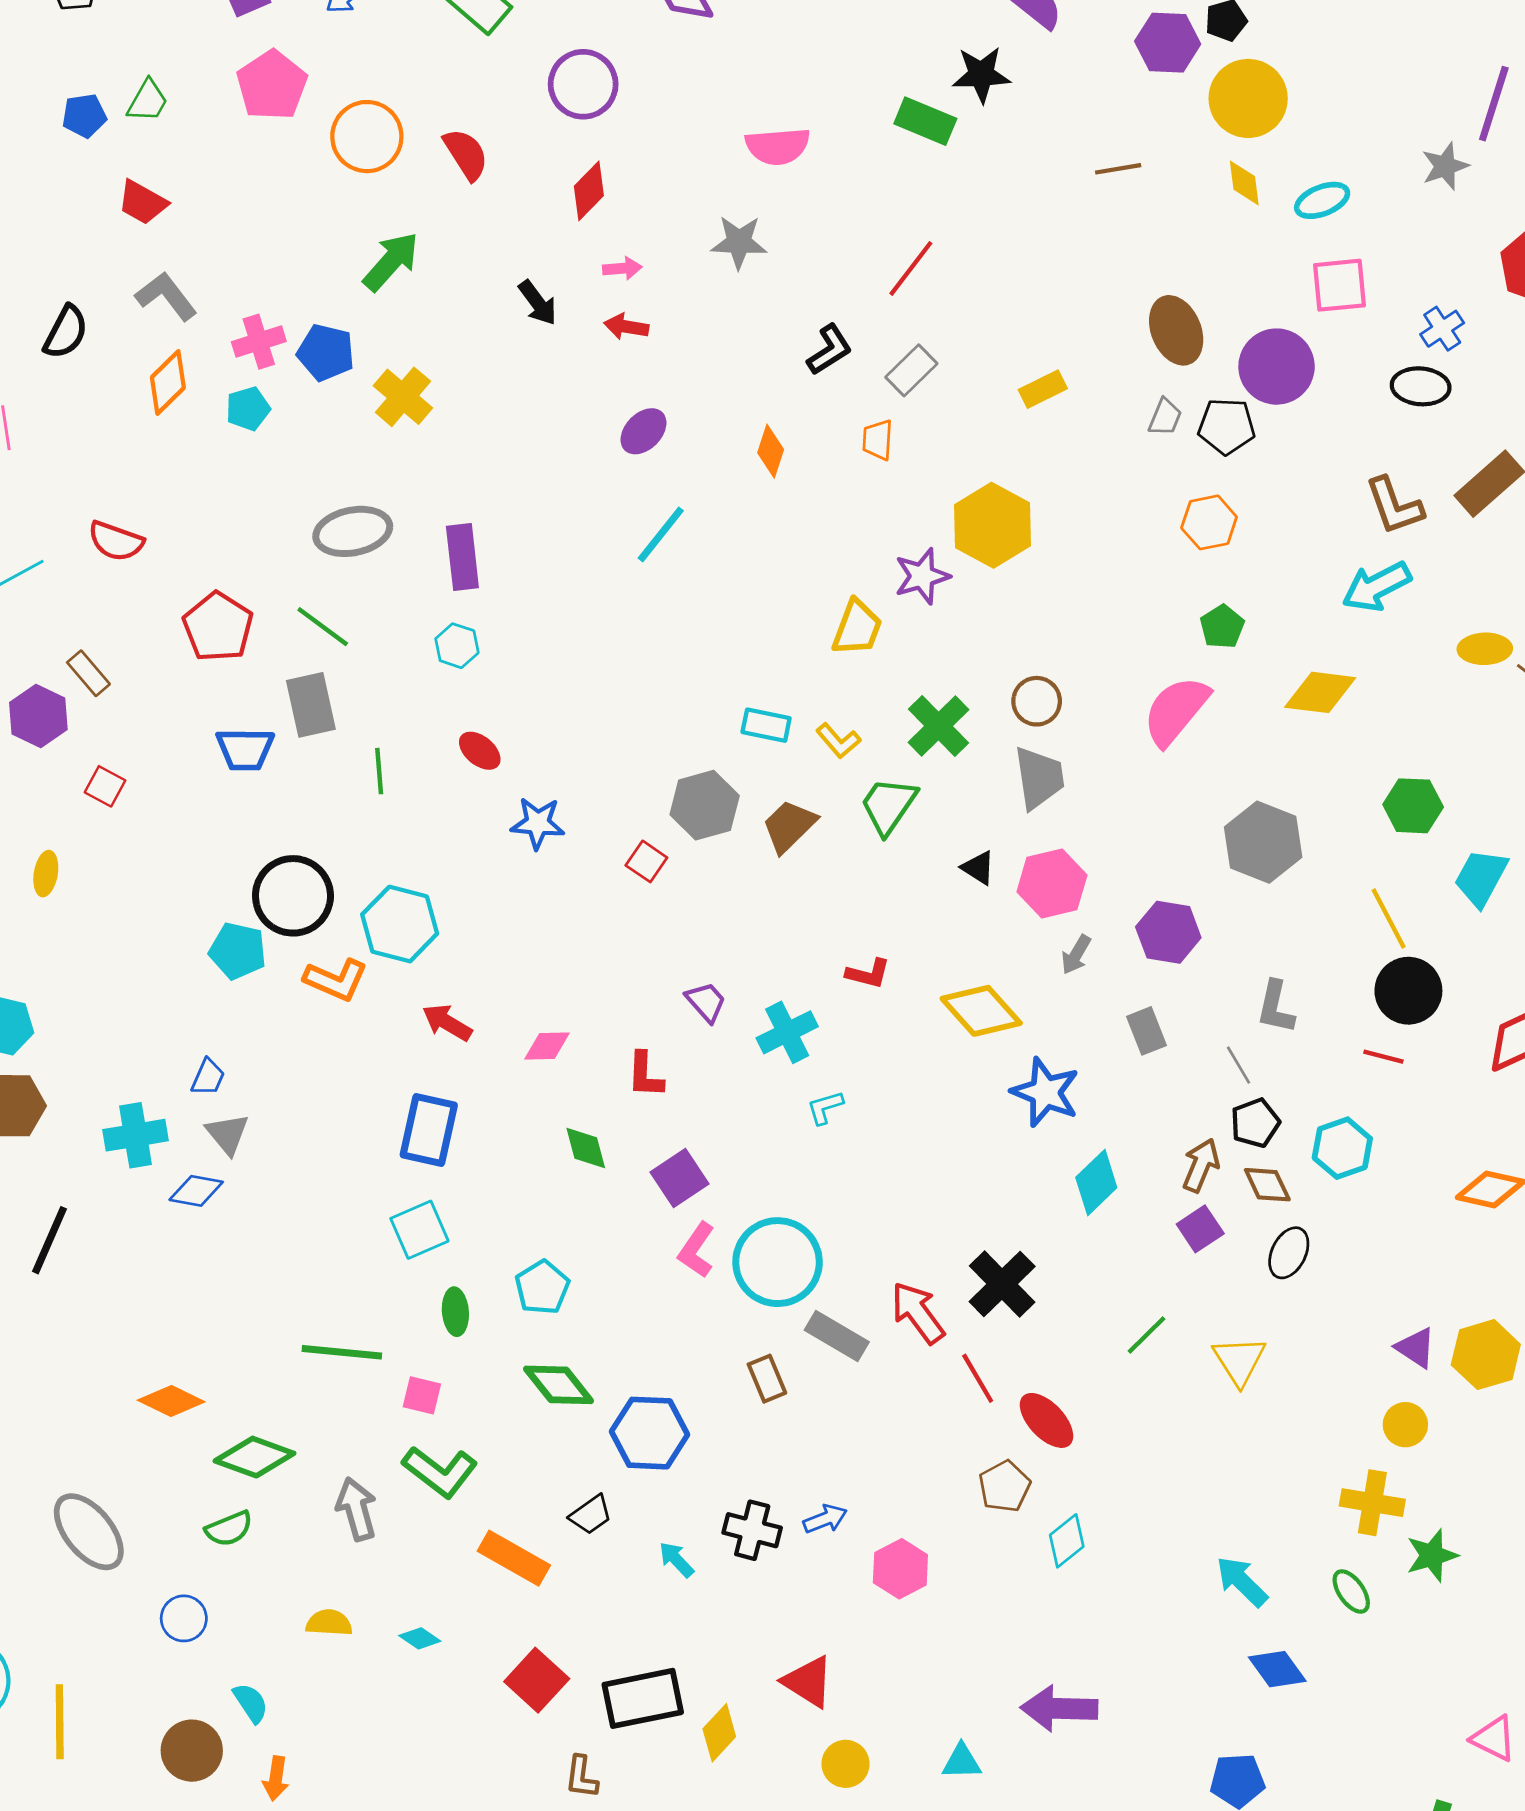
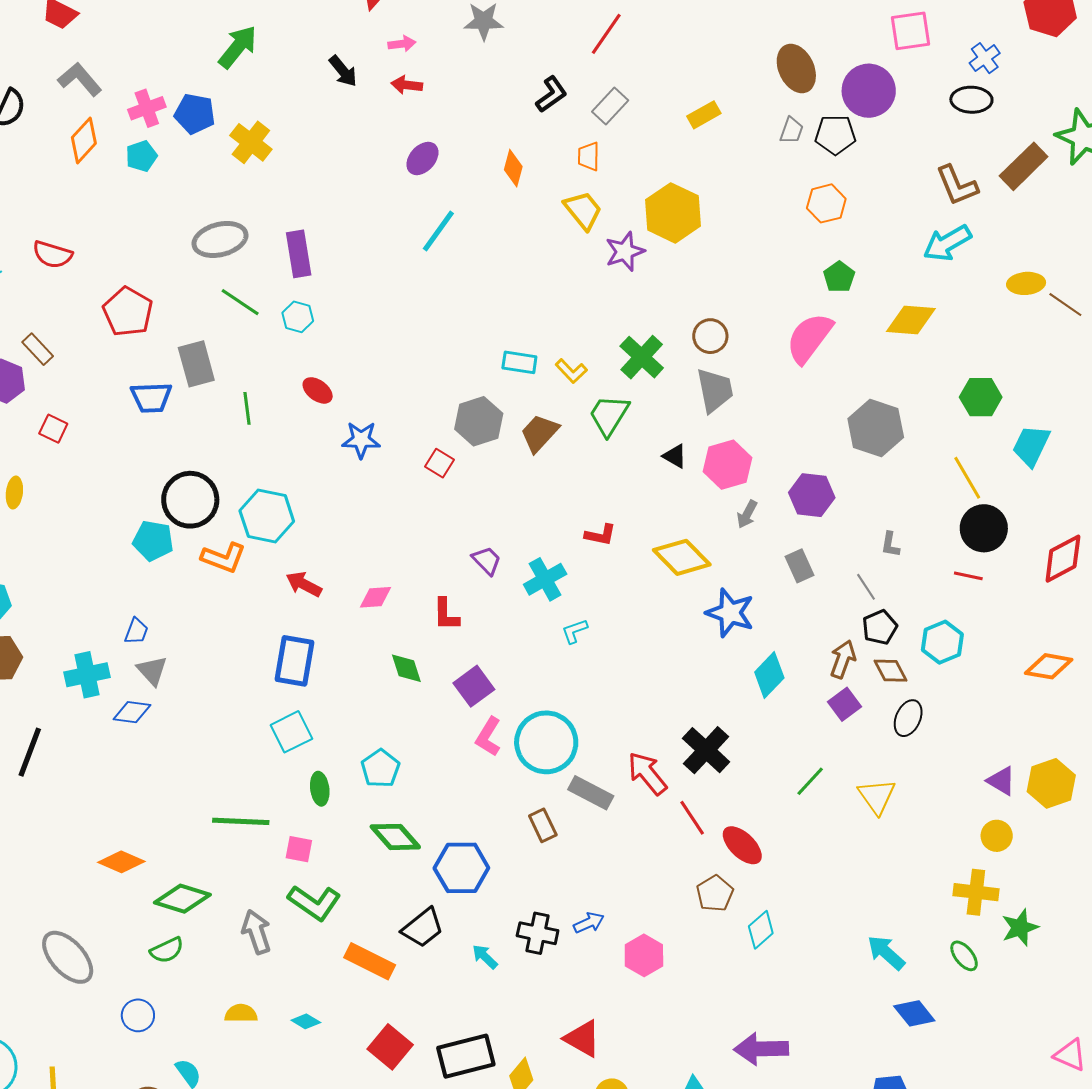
green line: (323, 627) -> (240, 302), moved
yellow trapezoid: (857, 628) -> (583, 210), moved, turned -57
gray L-shape: (1276, 1007) -> (890, 545), size x0.7
black trapezoid: (591, 1515) -> (423, 928), size x1.4

